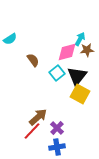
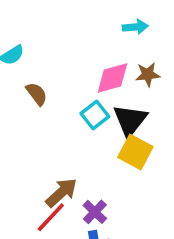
cyan arrow: (80, 39) -> (135, 27), moved, turned 56
brown semicircle: (33, 60) -> (37, 94), moved

